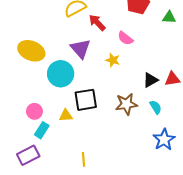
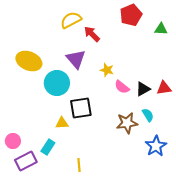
pink semicircle: (125, 38) -> (122, 87), moved
brown star: (126, 104) -> (127, 123), moved
pink circle: (34, 111) -> (13, 141), moved
cyan rectangle: (42, 130) -> (48, 147), moved

